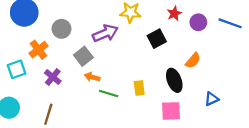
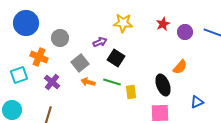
purple arrow: (105, 33) -> (100, 42), size x0.6
black square: (157, 39) -> (116, 58), moved, turned -30
orange cross: (38, 50) -> (39, 57), turned -30
green line: (109, 93) -> (112, 82), moved

